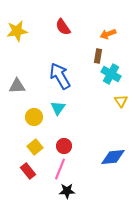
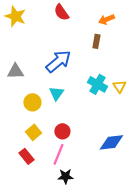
yellow star: (17, 31) -> (15, 16), turned 30
cyan cross: (111, 74) -> (97, 84), moved
blue arrow: (60, 76) -> (58, 61), turned 80

